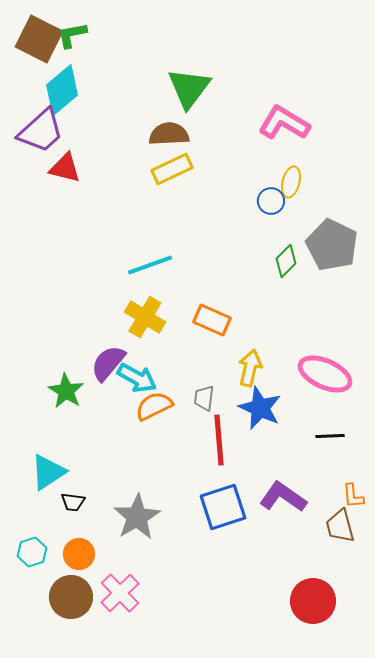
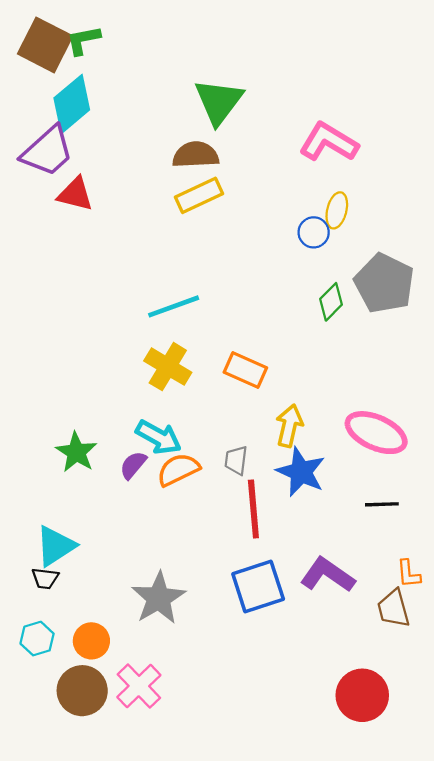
purple semicircle: (108, 363) -> (133, 465), moved, size x0.7
black trapezoid: (73, 502) -> (45, 578), moved

